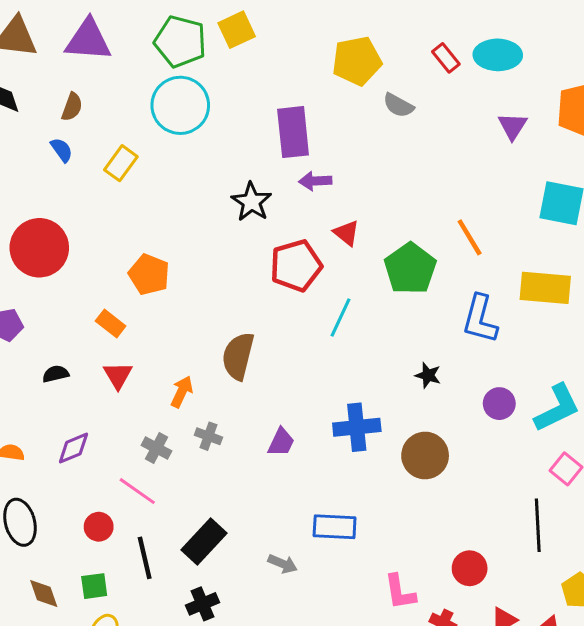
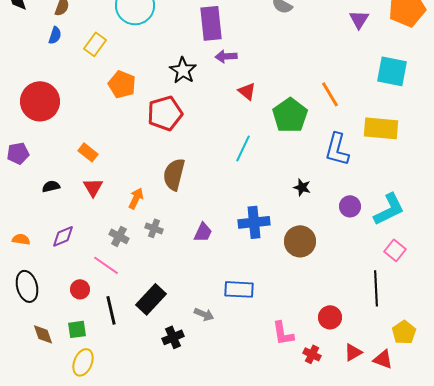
blue semicircle: (62, 150) -> (55, 35), turned 54
red pentagon: (296, 266) -> (165, 113), moved
orange pentagon: (149, 274) -> (122, 84), moved
black cross: (203, 604) -> (173, 337), moved

